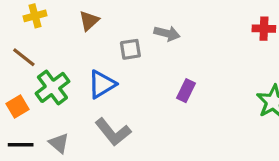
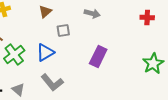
brown triangle: (89, 21) -> (45, 12), moved
gray arrow: (167, 33) -> (92, 14), moved
purple rectangle: (186, 91) -> (98, 56), size x1.5

